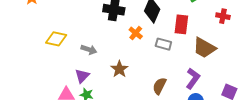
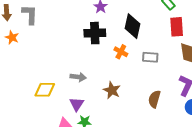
red rectangle: (181, 24) -> (177, 27), moved
yellow diamond: (56, 39) -> (45, 90), moved

